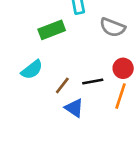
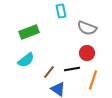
green rectangle: (52, 30) -> (29, 32), moved
red circle: (123, 68) -> (87, 53), moved

